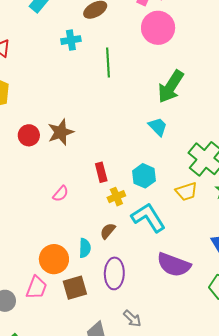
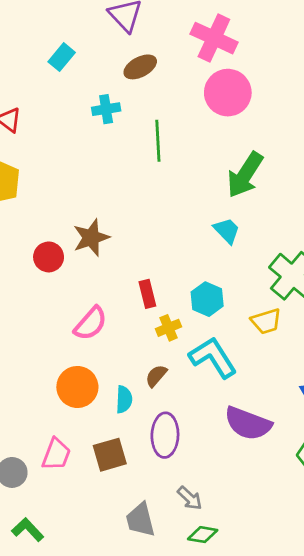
red circle: (29, 135) -> (49, 257), moved
pink semicircle: (61, 194) -> (91, 323), size x1.5
orange circle: (54, 259) -> (77, 387), moved

